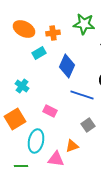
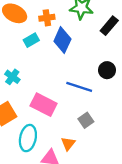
blue diamond: (67, 66) -> (62, 40), moved
pink rectangle: (50, 111) -> (44, 105), size x1.6
orange triangle: (72, 146) -> (68, 144), turned -32

